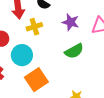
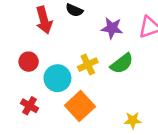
yellow cross: (34, 27) -> (88, 65), moved

